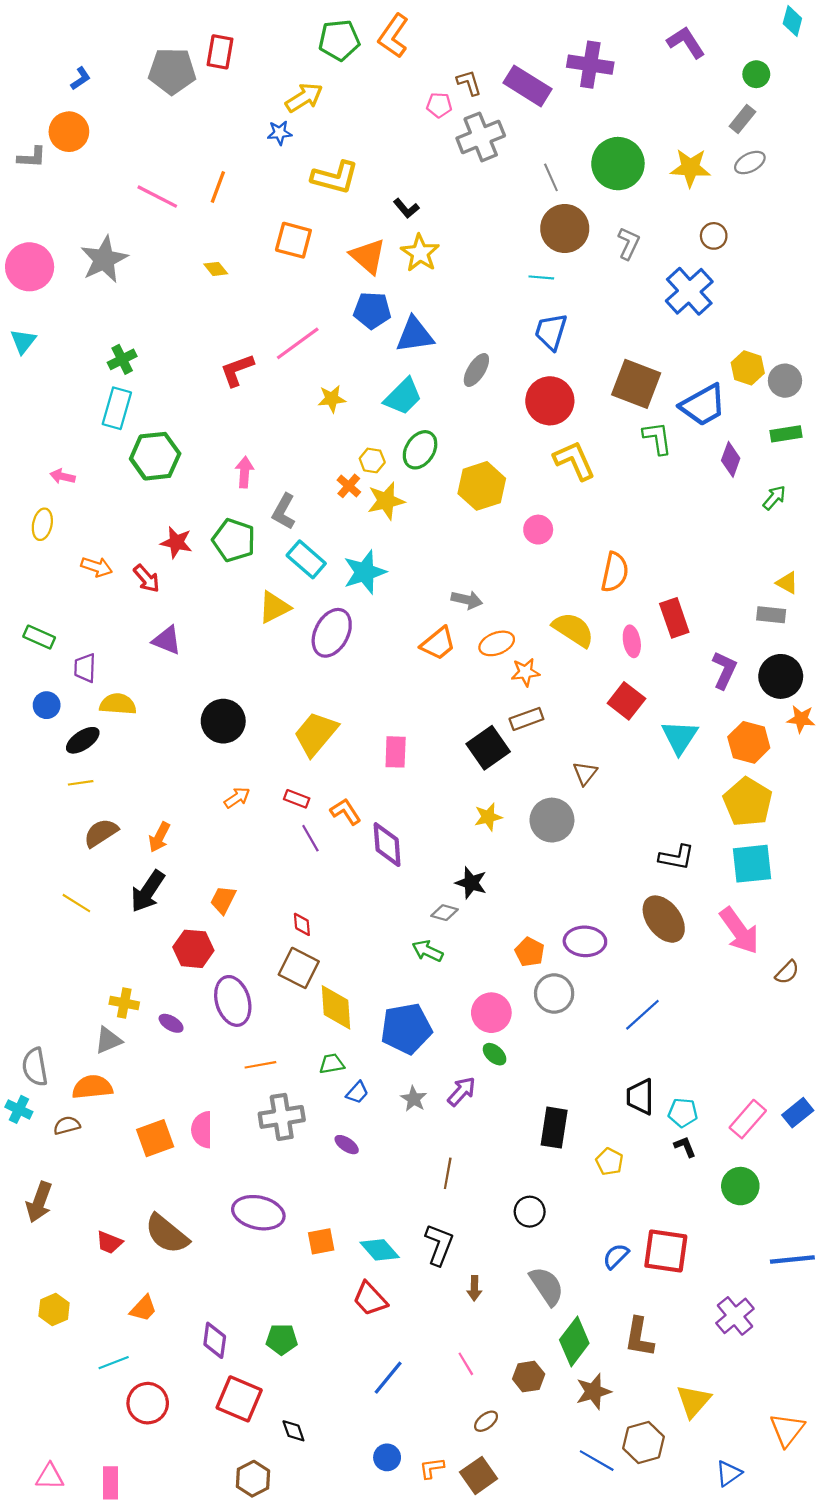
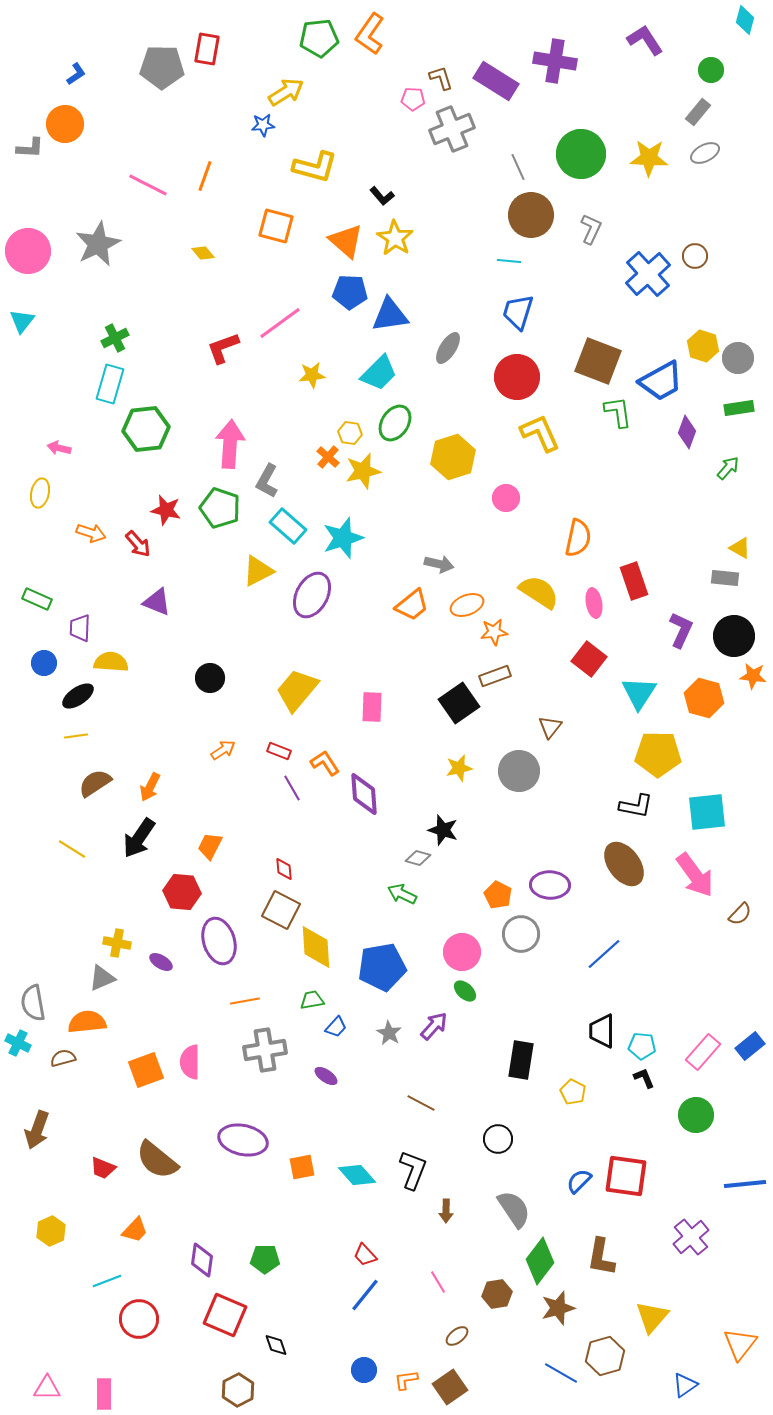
brown circle: (714, 236) -> (695, 256), moved
pink arrow: (244, 472) -> (230, 444), size x1.6
black circle: (223, 721) -> (210, 678), size x0.7
yellow pentagon: (748, 802) -> (658, 754), moved, turned -30
brown line: (448, 1173) -> (421, 1103), turned -72
red trapezoid: (370, 1299) -> (365, 1255), moved, size x0.7

